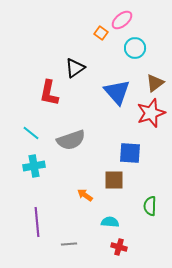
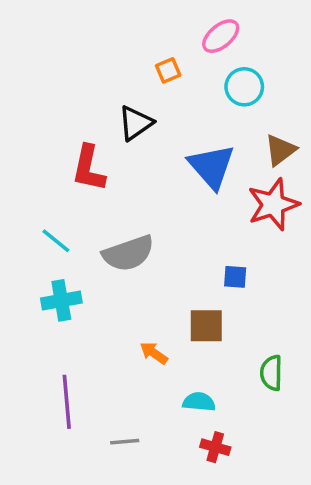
orange square: (101, 33) -> (168, 70), moved, turned 32
blue square: (130, 153) -> (235, 277), size x0.6

